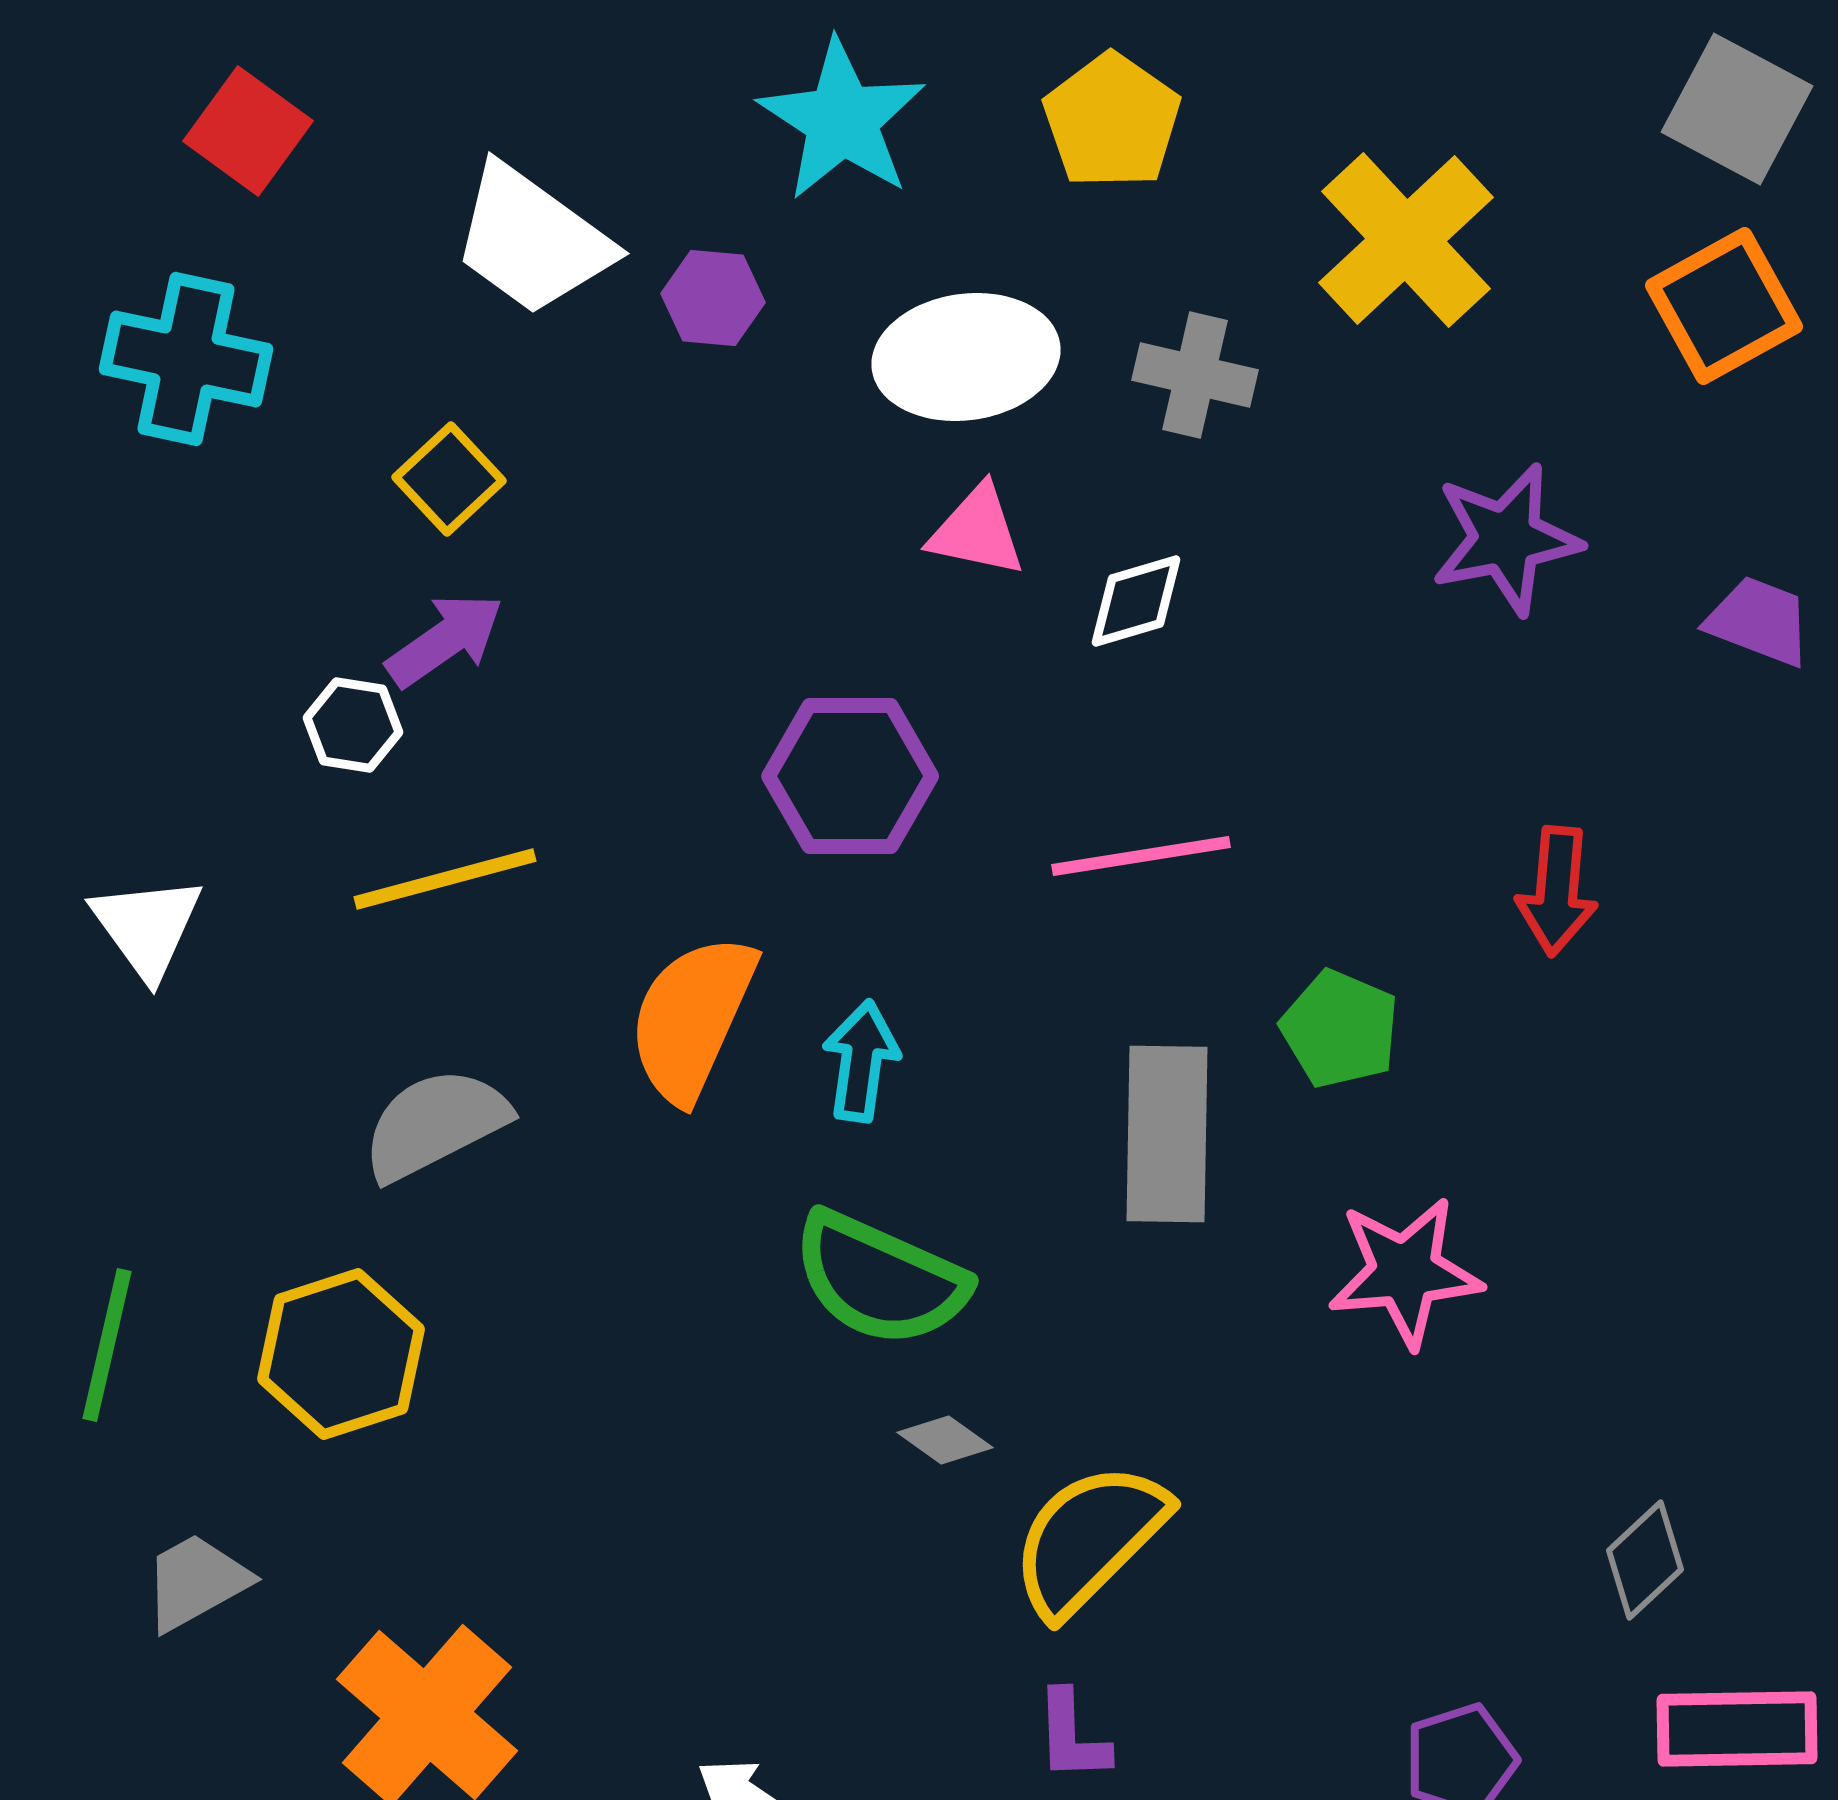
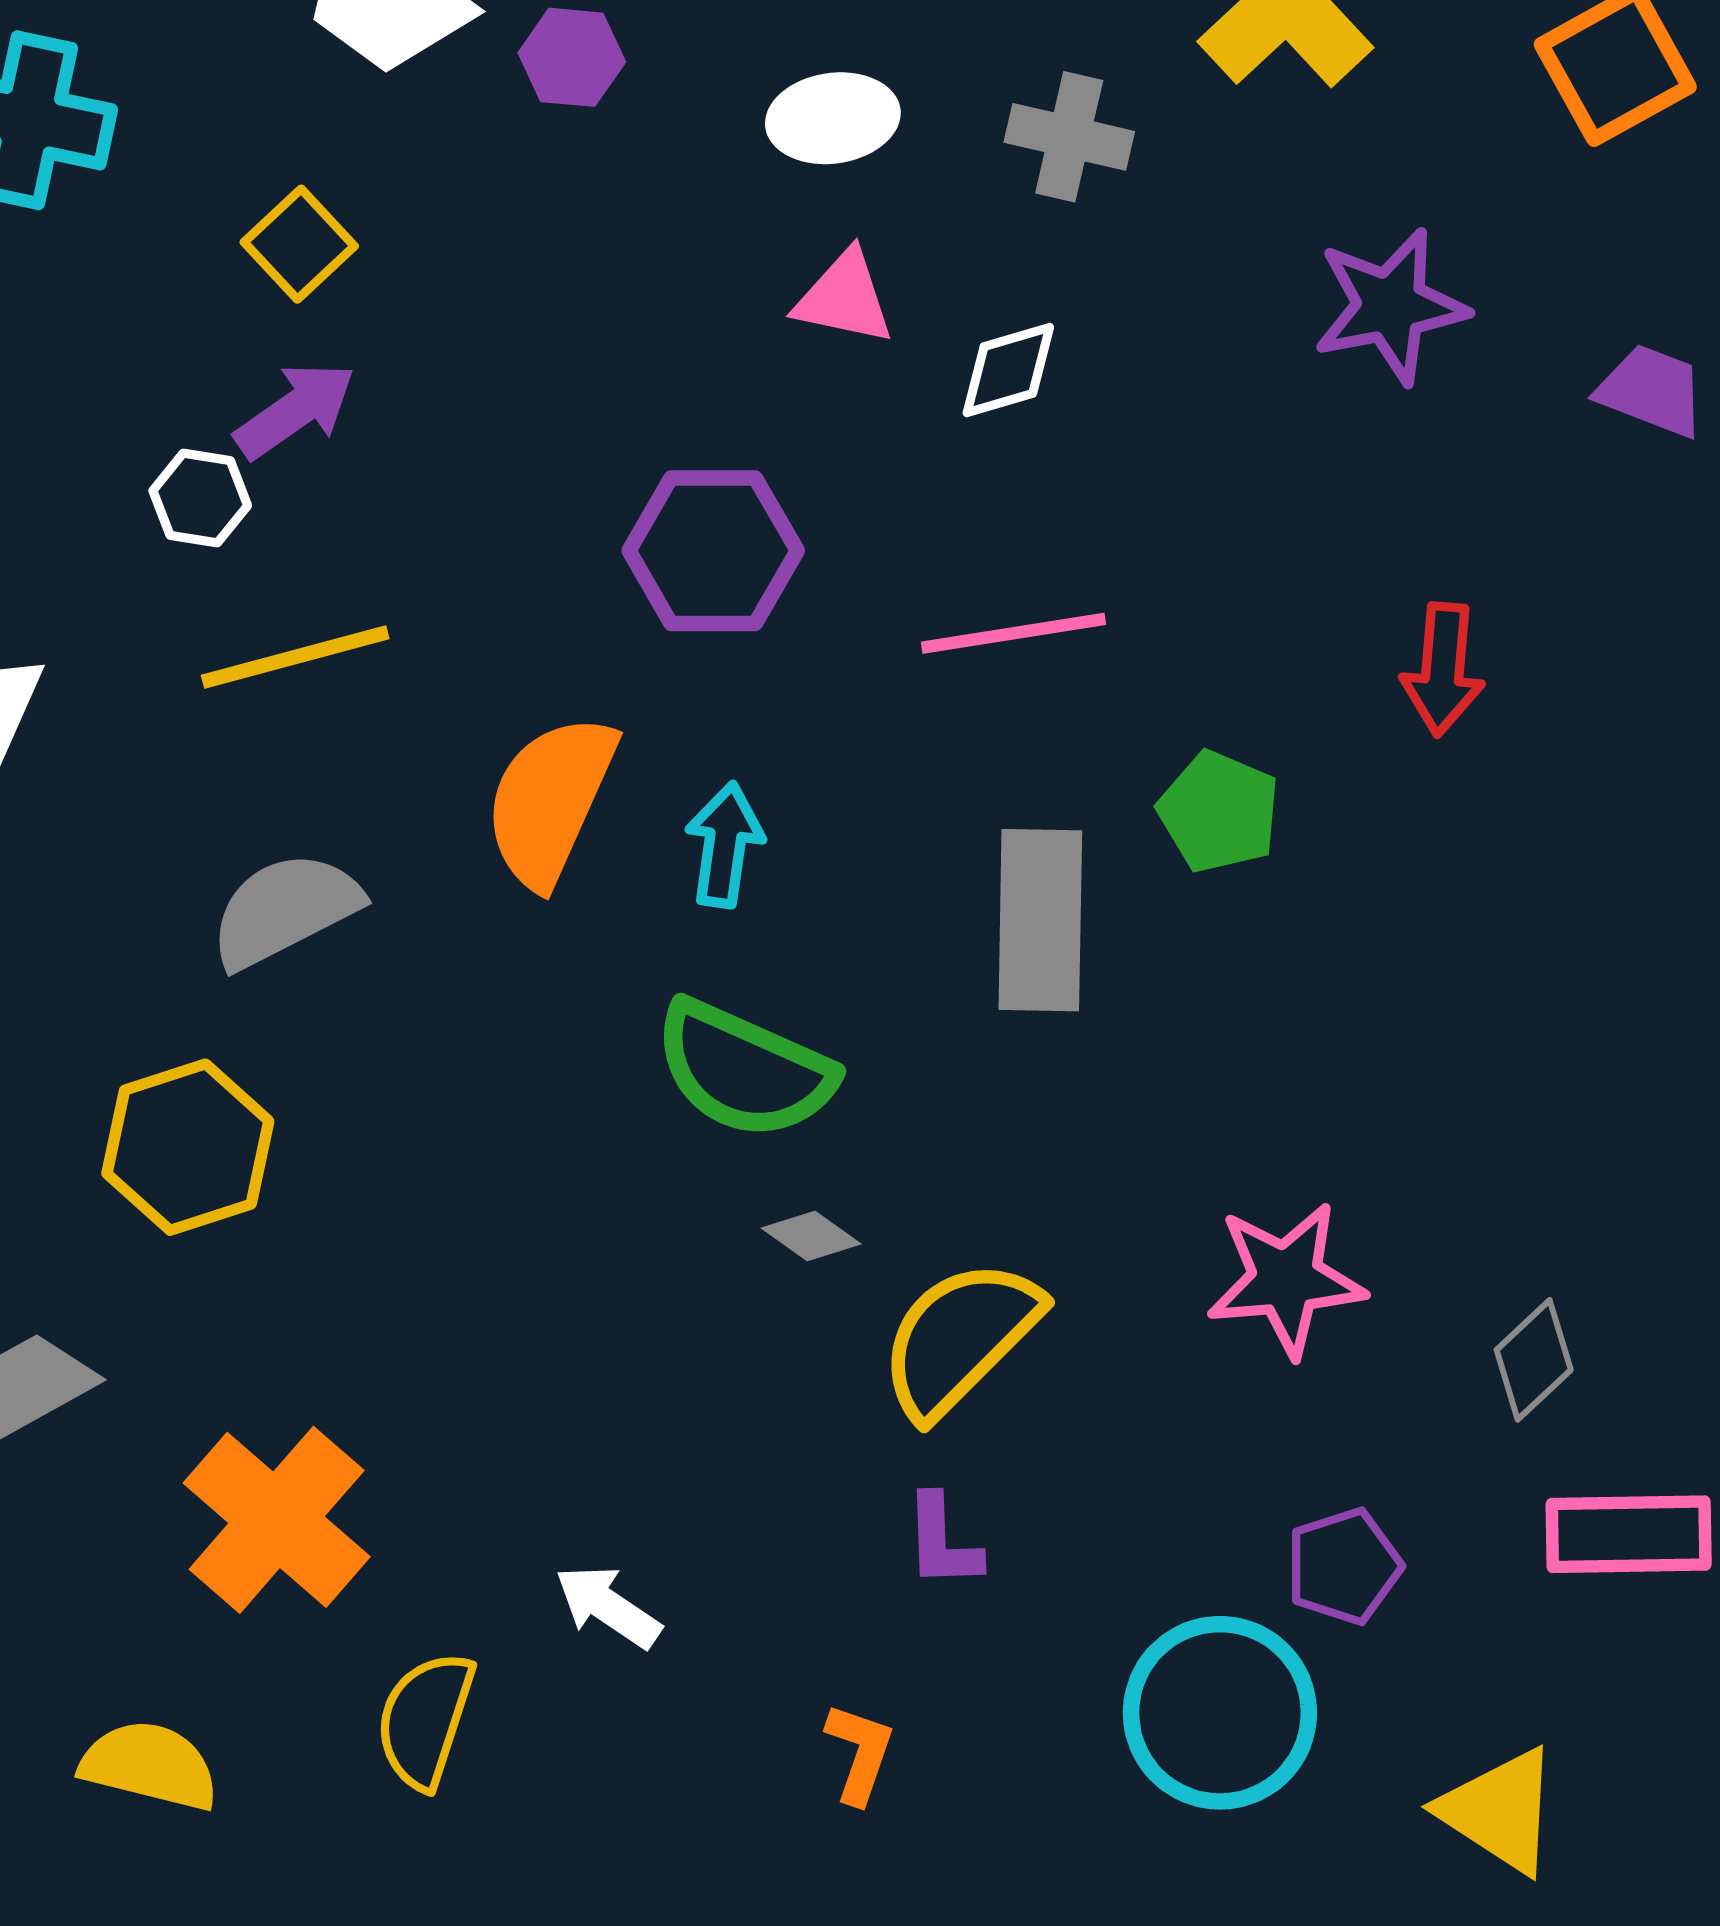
white ellipse: (966, 357) -> (833, 118), size x0.7
pink star: (1405, 1272) -> (1286, 1279), moved

